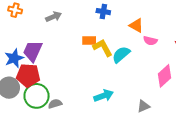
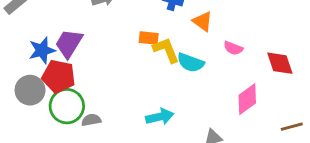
orange triangle: (136, 25) -> (203, 21), moved
cyan semicircle: (121, 55) -> (191, 63), turned -126

